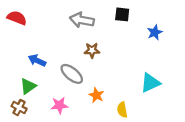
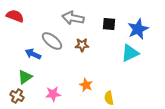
black square: (122, 14) -> (109, 24), moved
blue star: (155, 32) -> (138, 29), size x1.5
gray ellipse: (72, 74) -> (52, 41), moved
cyan triangle: (150, 83) -> (130, 53), moved

